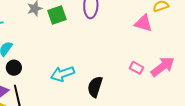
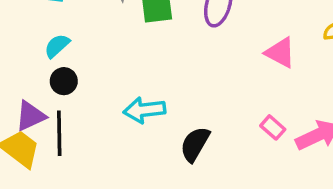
pink triangle: (143, 23) -> (280, 53), moved

